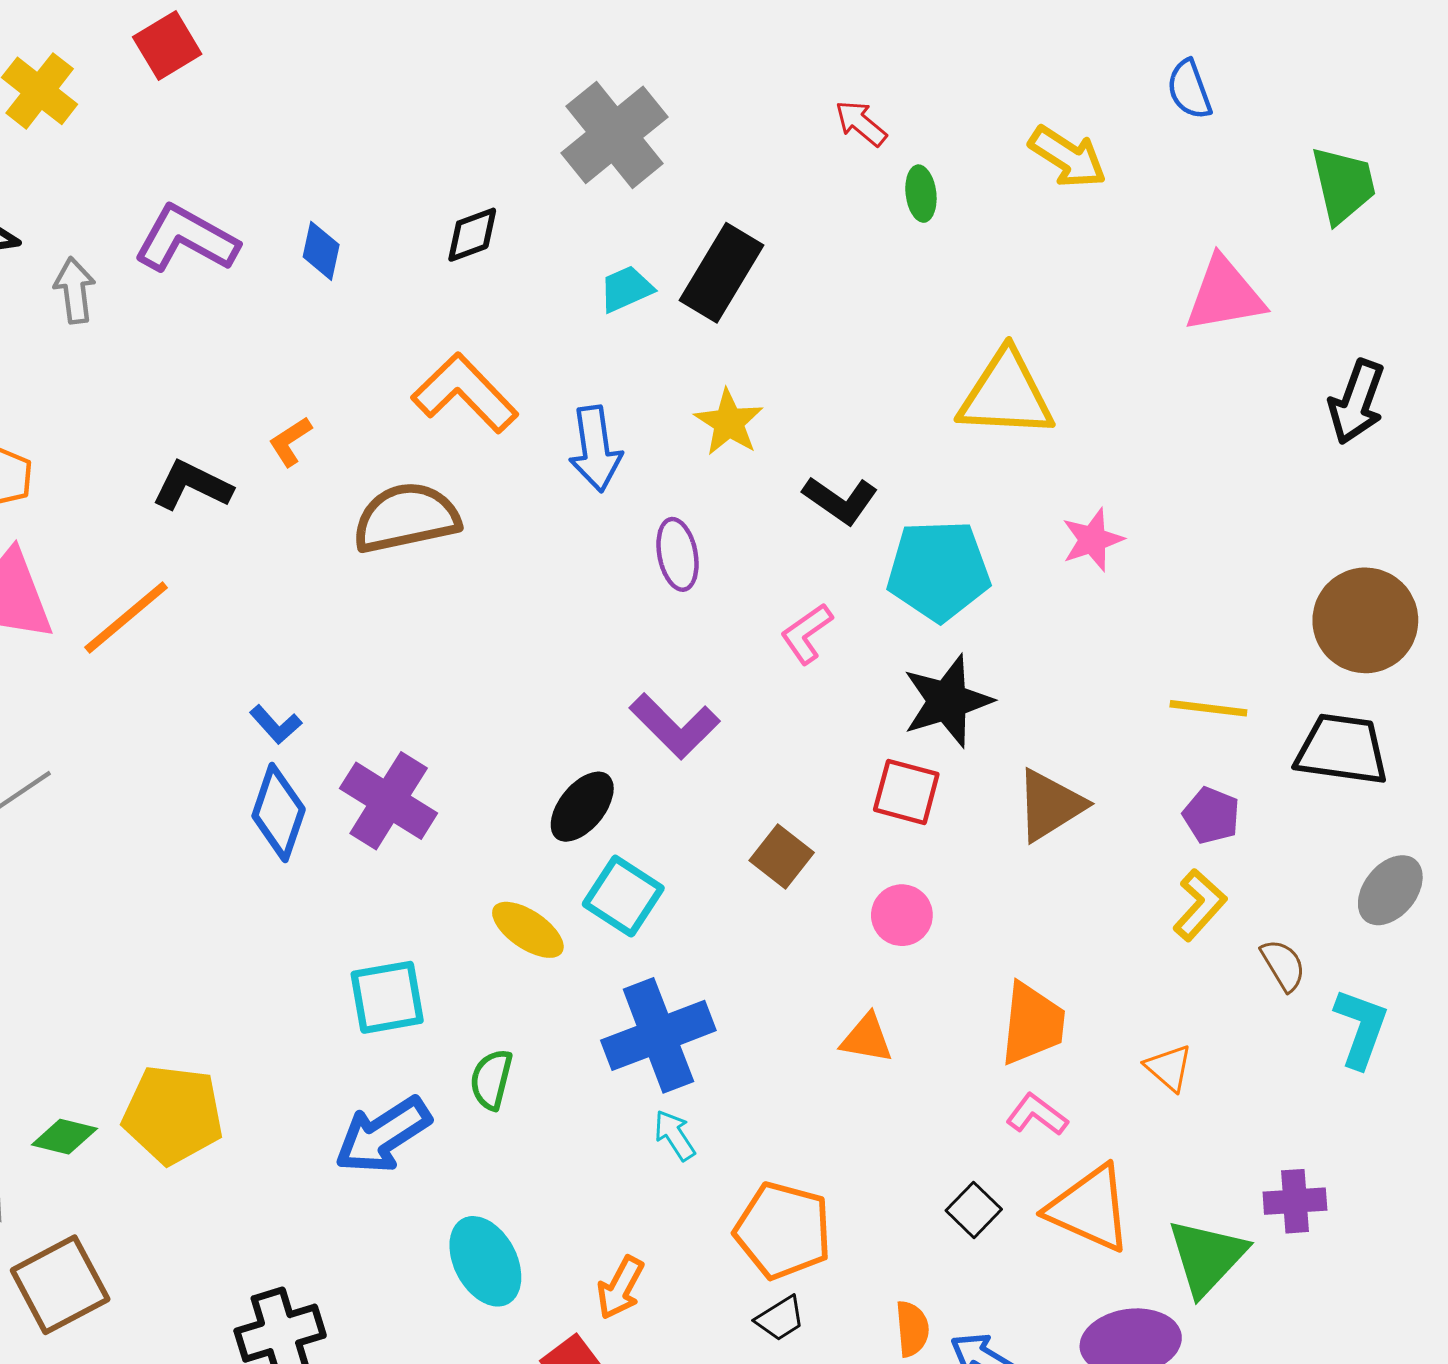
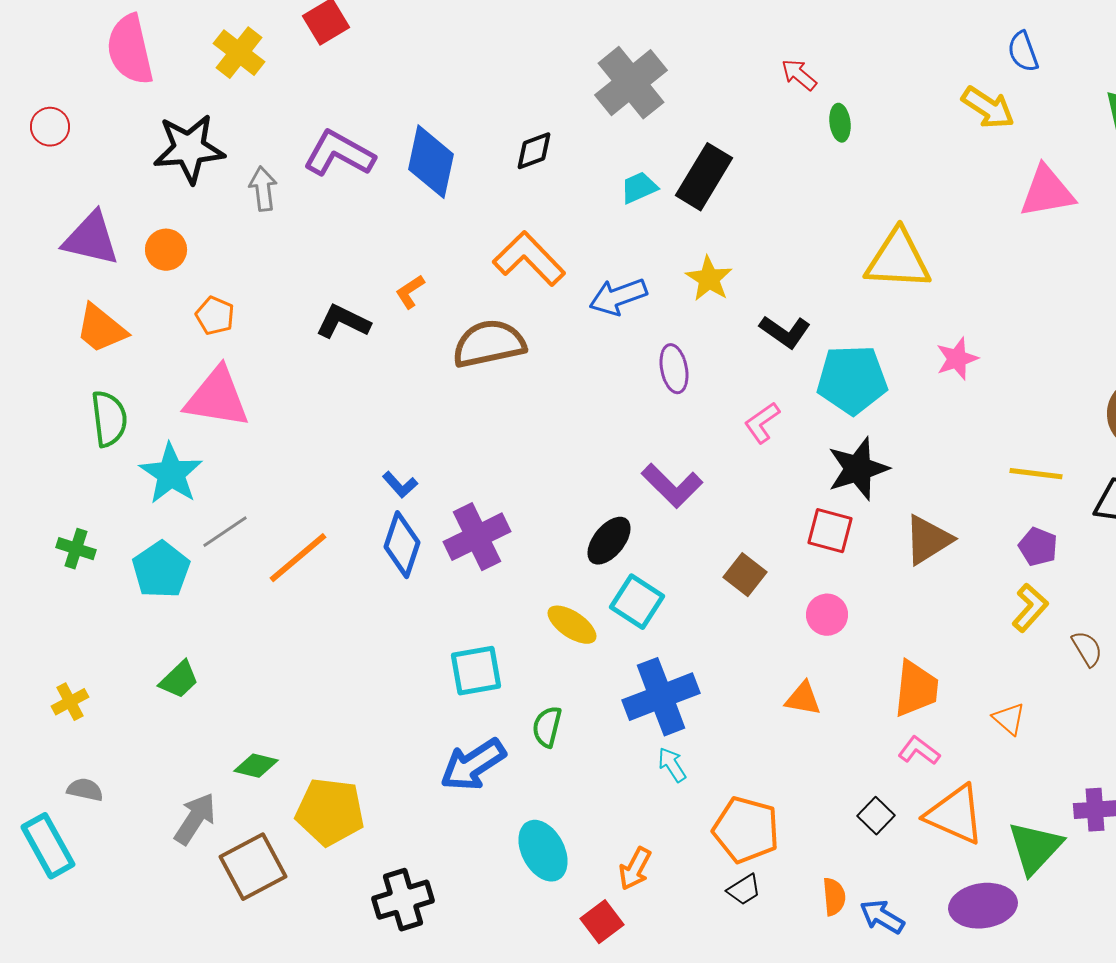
yellow arrow: (1068, 157) -> (988, 108), moved
blue diamond: (321, 251) -> (431, 162), size x1.8
blue arrow: (595, 449) -> (618, 297), turned 78
orange line: (126, 617) -> (298, 558), moved
purple cross: (389, 801) -> (477, 537), turned 32
yellow pentagon: (173, 1115) -> (330, 812), moved

